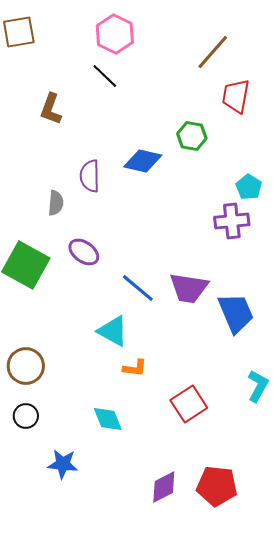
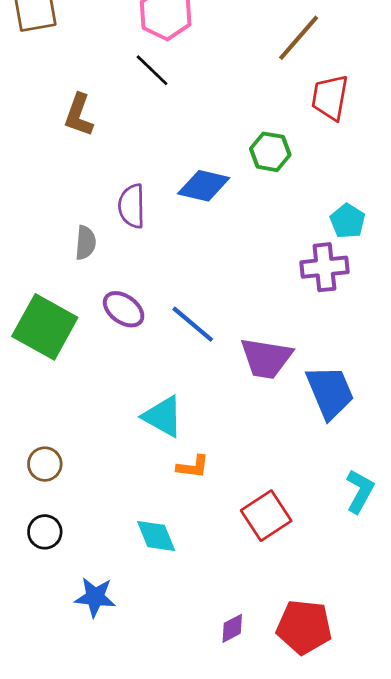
blue line: (138, 288) -> (193, 324), moved
brown circle: (26, 366) -> (45, 464), size x0.7
purple diamond: (164, 487) -> (232, 628), size x0.7

